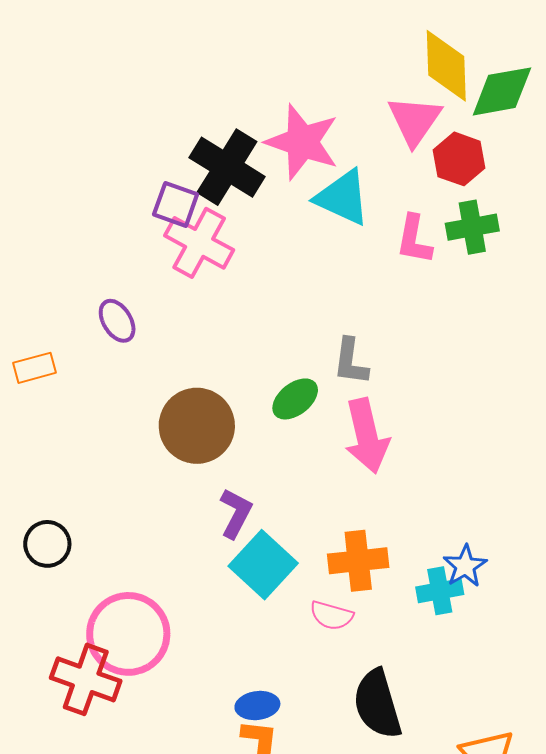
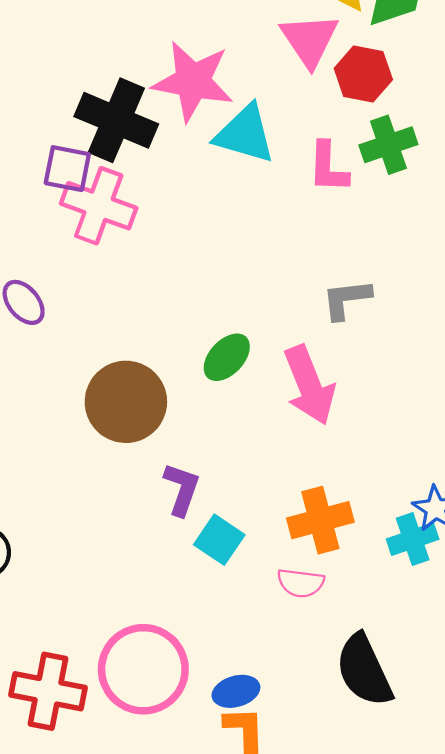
gray L-shape: (351, 362) -> (346, 299), moved, turned 84
cyan square: (263, 565) -> (219, 540), size x0.7
pink circle: (128, 634) -> (143, 669), moved

